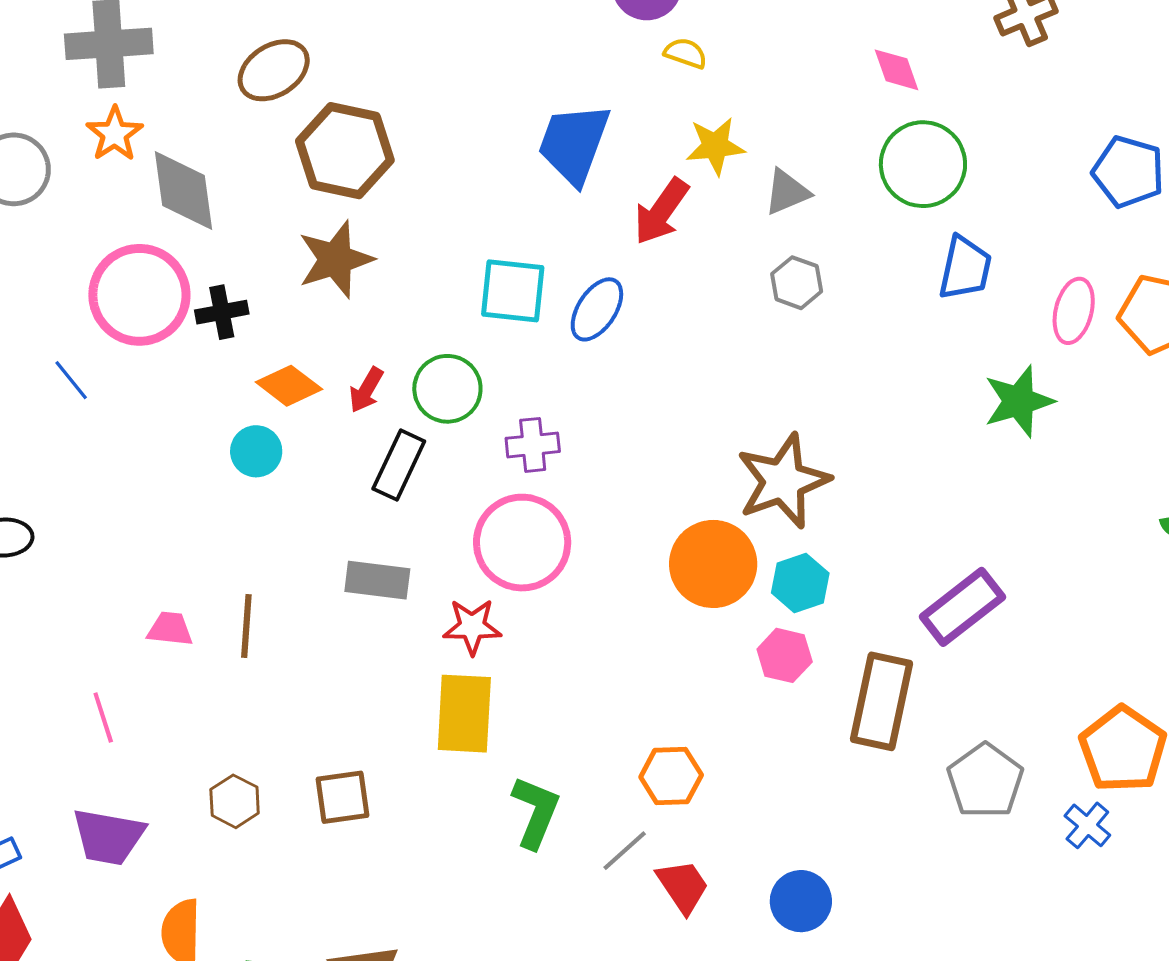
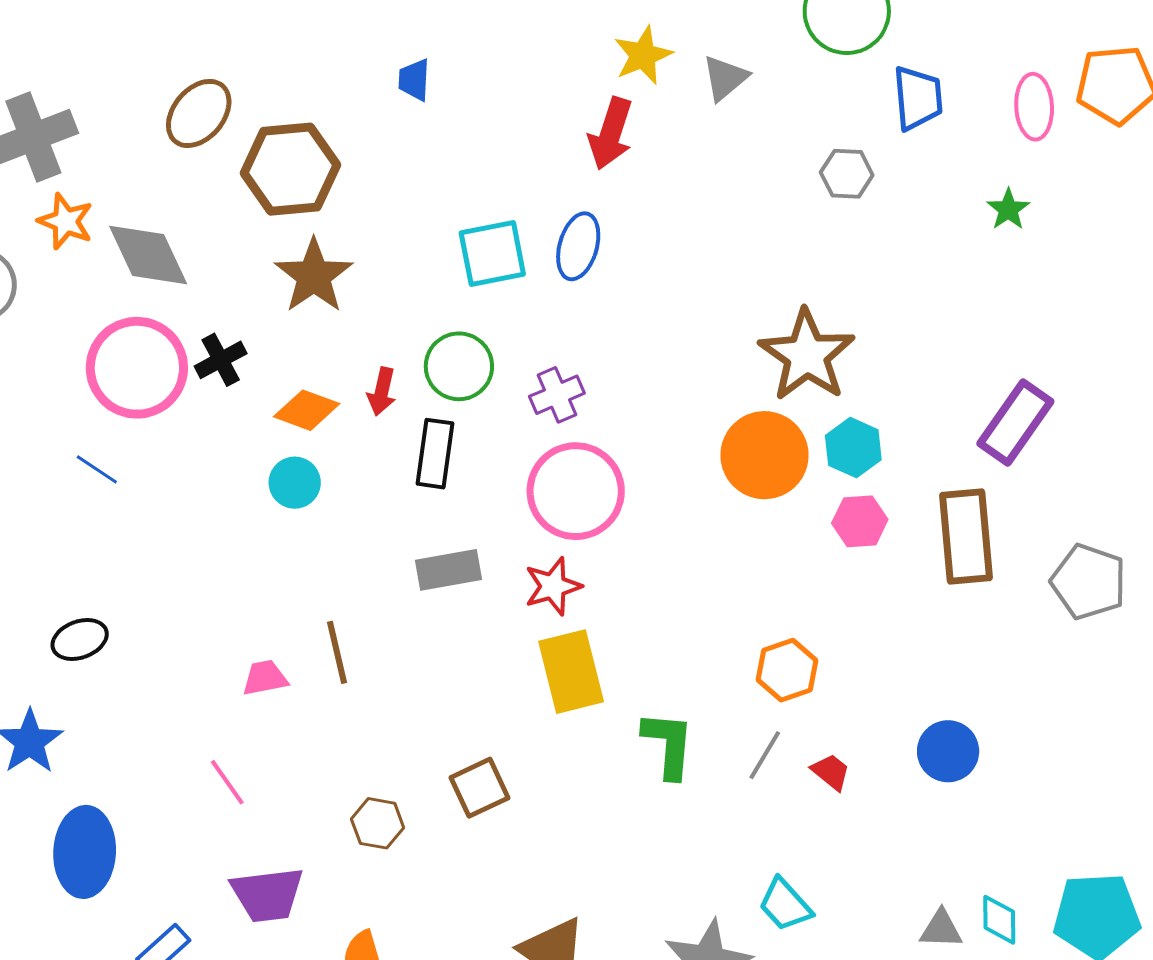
blue trapezoid: (574, 144) -> (414, 80), moved, size x0.5
gray hexagon: (797, 283) -> (847, 174), moved
green star: (1019, 401) -> (1008, 209), size x0.6
red trapezoid: (683, 886) -> (831, 772), size x0.7

